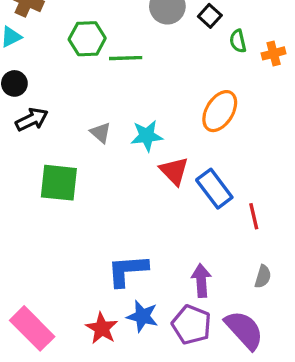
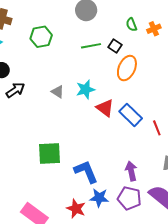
black square: (210, 16) -> (115, 46), moved
green line: (126, 58) -> (91, 46), moved
green square: (59, 183) -> (50, 154), moved
blue L-shape: (127, 270) -> (86, 172), turned 80

